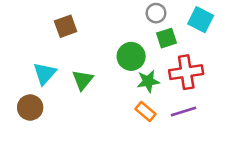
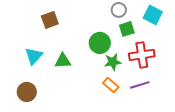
green triangle: (83, 80) -> (63, 61), turned 48
brown circle: (30, 108) -> (27, 92), moved

